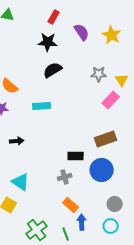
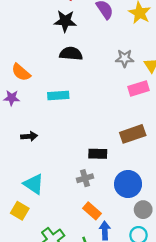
black semicircle: (53, 70) -> (71, 54), turned 36
pink rectangle: (111, 100) -> (138, 89), turned 30
blue circle: (102, 170) -> (128, 184), moved

